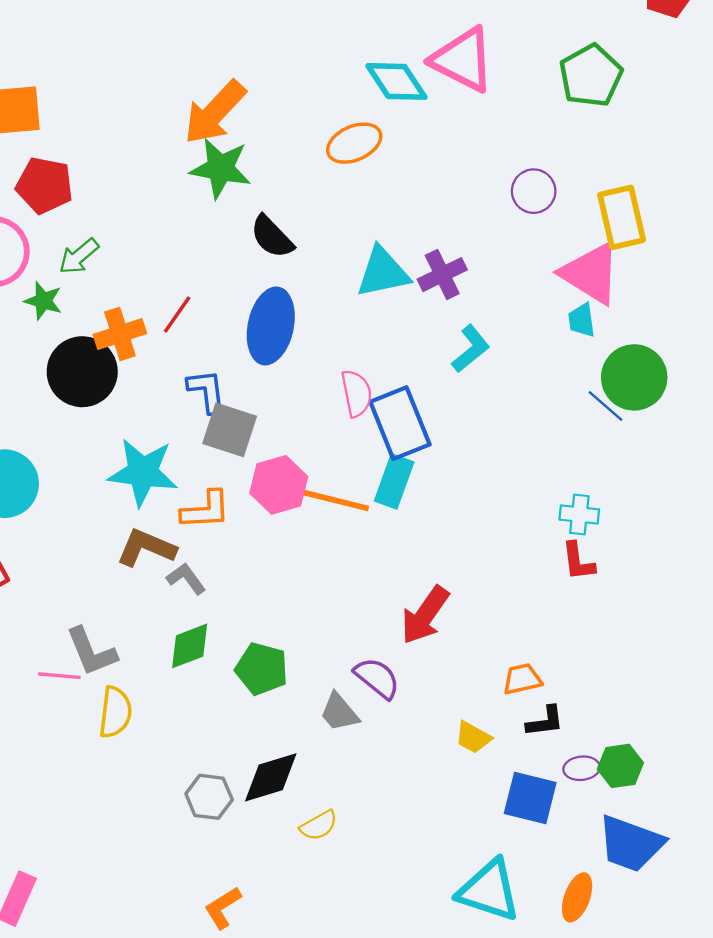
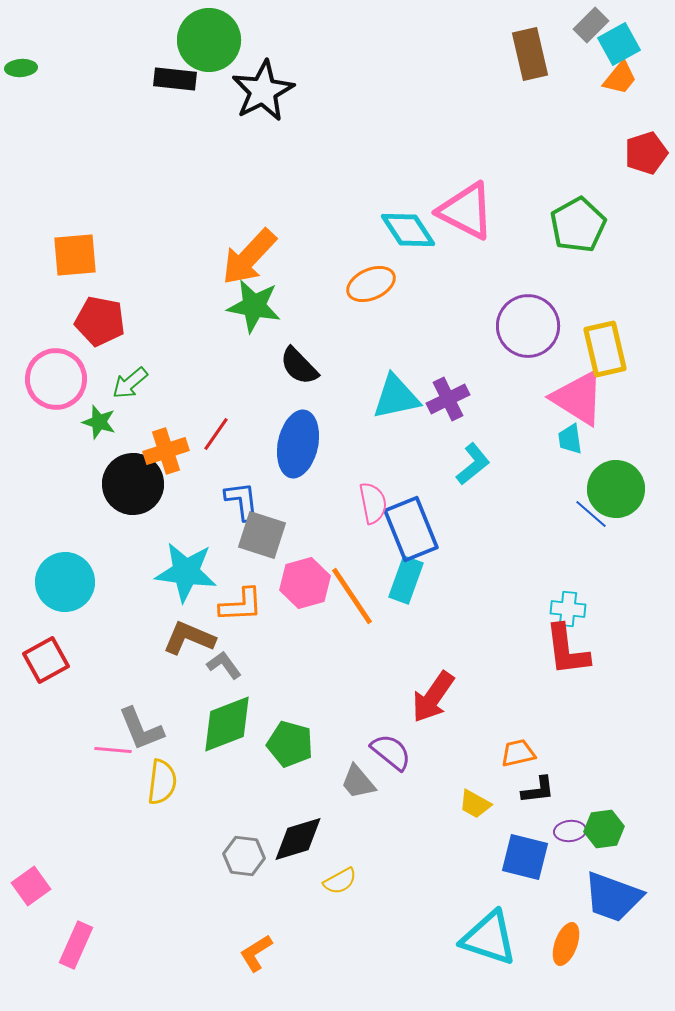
purple circle: (534, 191) -> (528, 326), size x1.6
orange line: (332, 500) -> (352, 596), turned 42
red L-shape: (578, 561) -> (567, 650), size x1.5
green diamond: (190, 646) -> (227, 724), size x1.4

